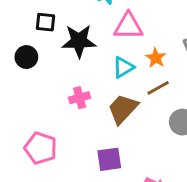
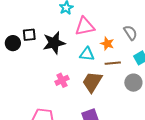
black circle: (26, 57) -> (13, 43), moved
cyan triangle: (123, 67) -> (87, 54), turned 49
brown line: (158, 88) -> (113, 63), turned 35

